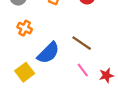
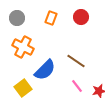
orange cross: (25, 28) -> (23, 47), size x1.5

